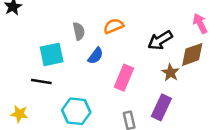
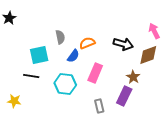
orange semicircle: (114, 26) -> (87, 43), moved
black arrow: (160, 40) -> (123, 44), turned -132
brown star: (170, 73) -> (133, 77), moved
cyan hexagon: (76, 111) -> (65, 84), moved

